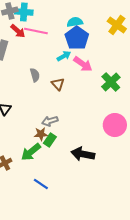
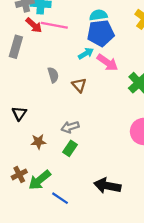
blue pentagon: (77, 38) -> (101, 33), turned 30
brown star: (41, 134) -> (38, 142), moved
green arrow: (31, 152) -> (40, 180), moved
black arrow: (83, 154) -> (107, 186), moved

